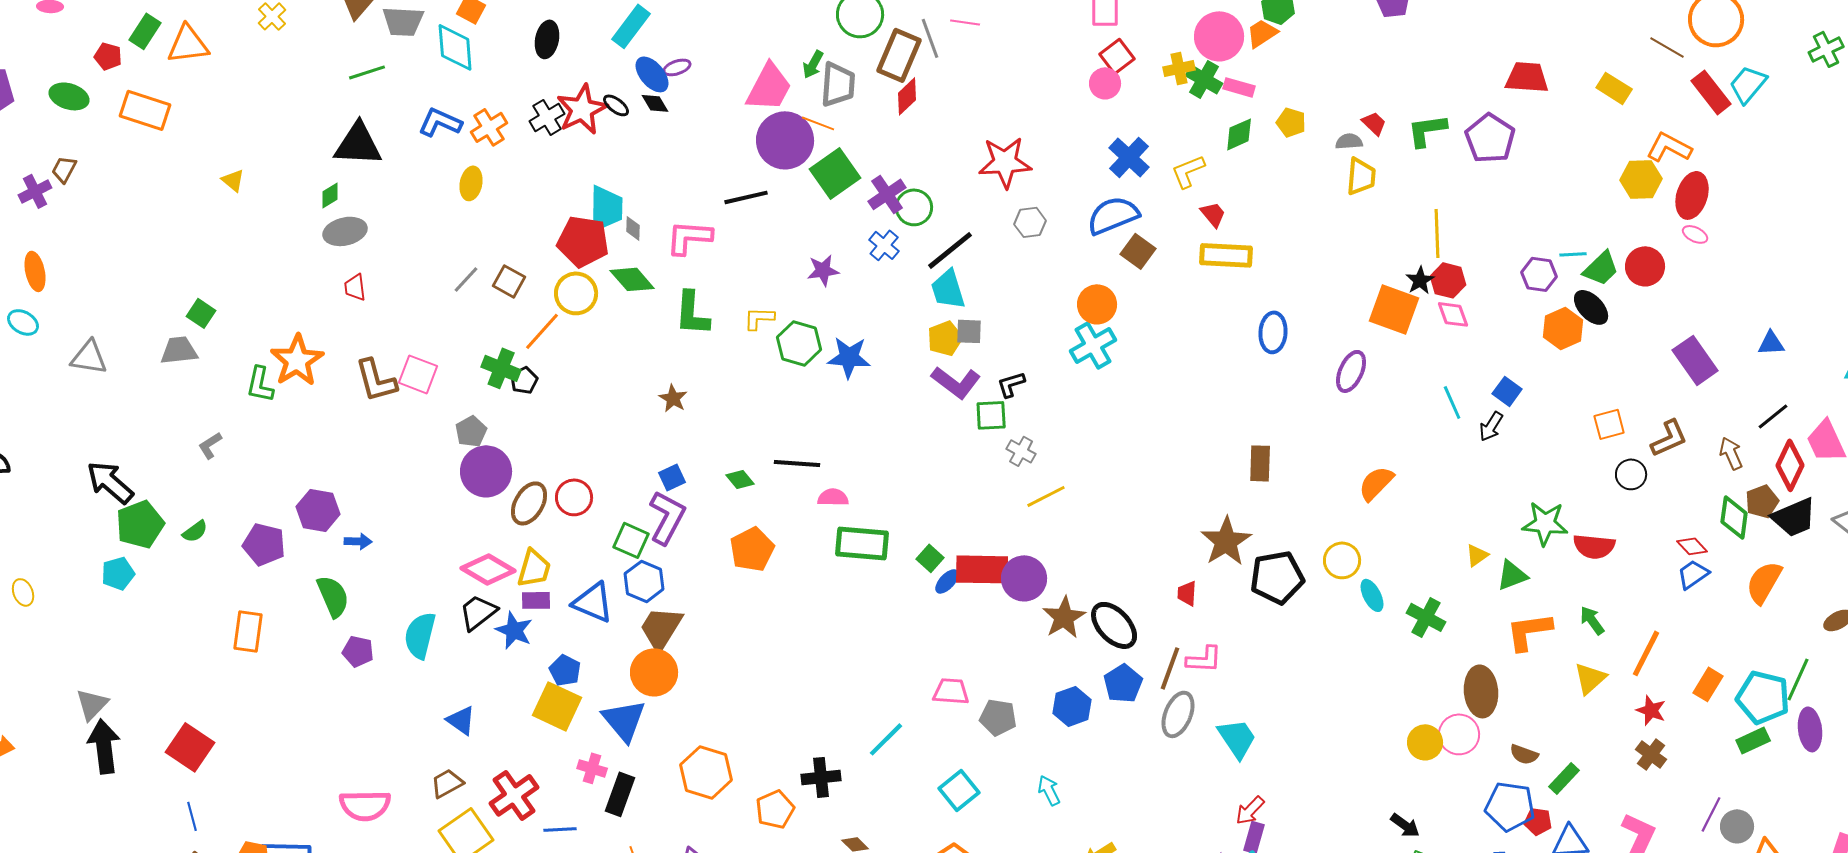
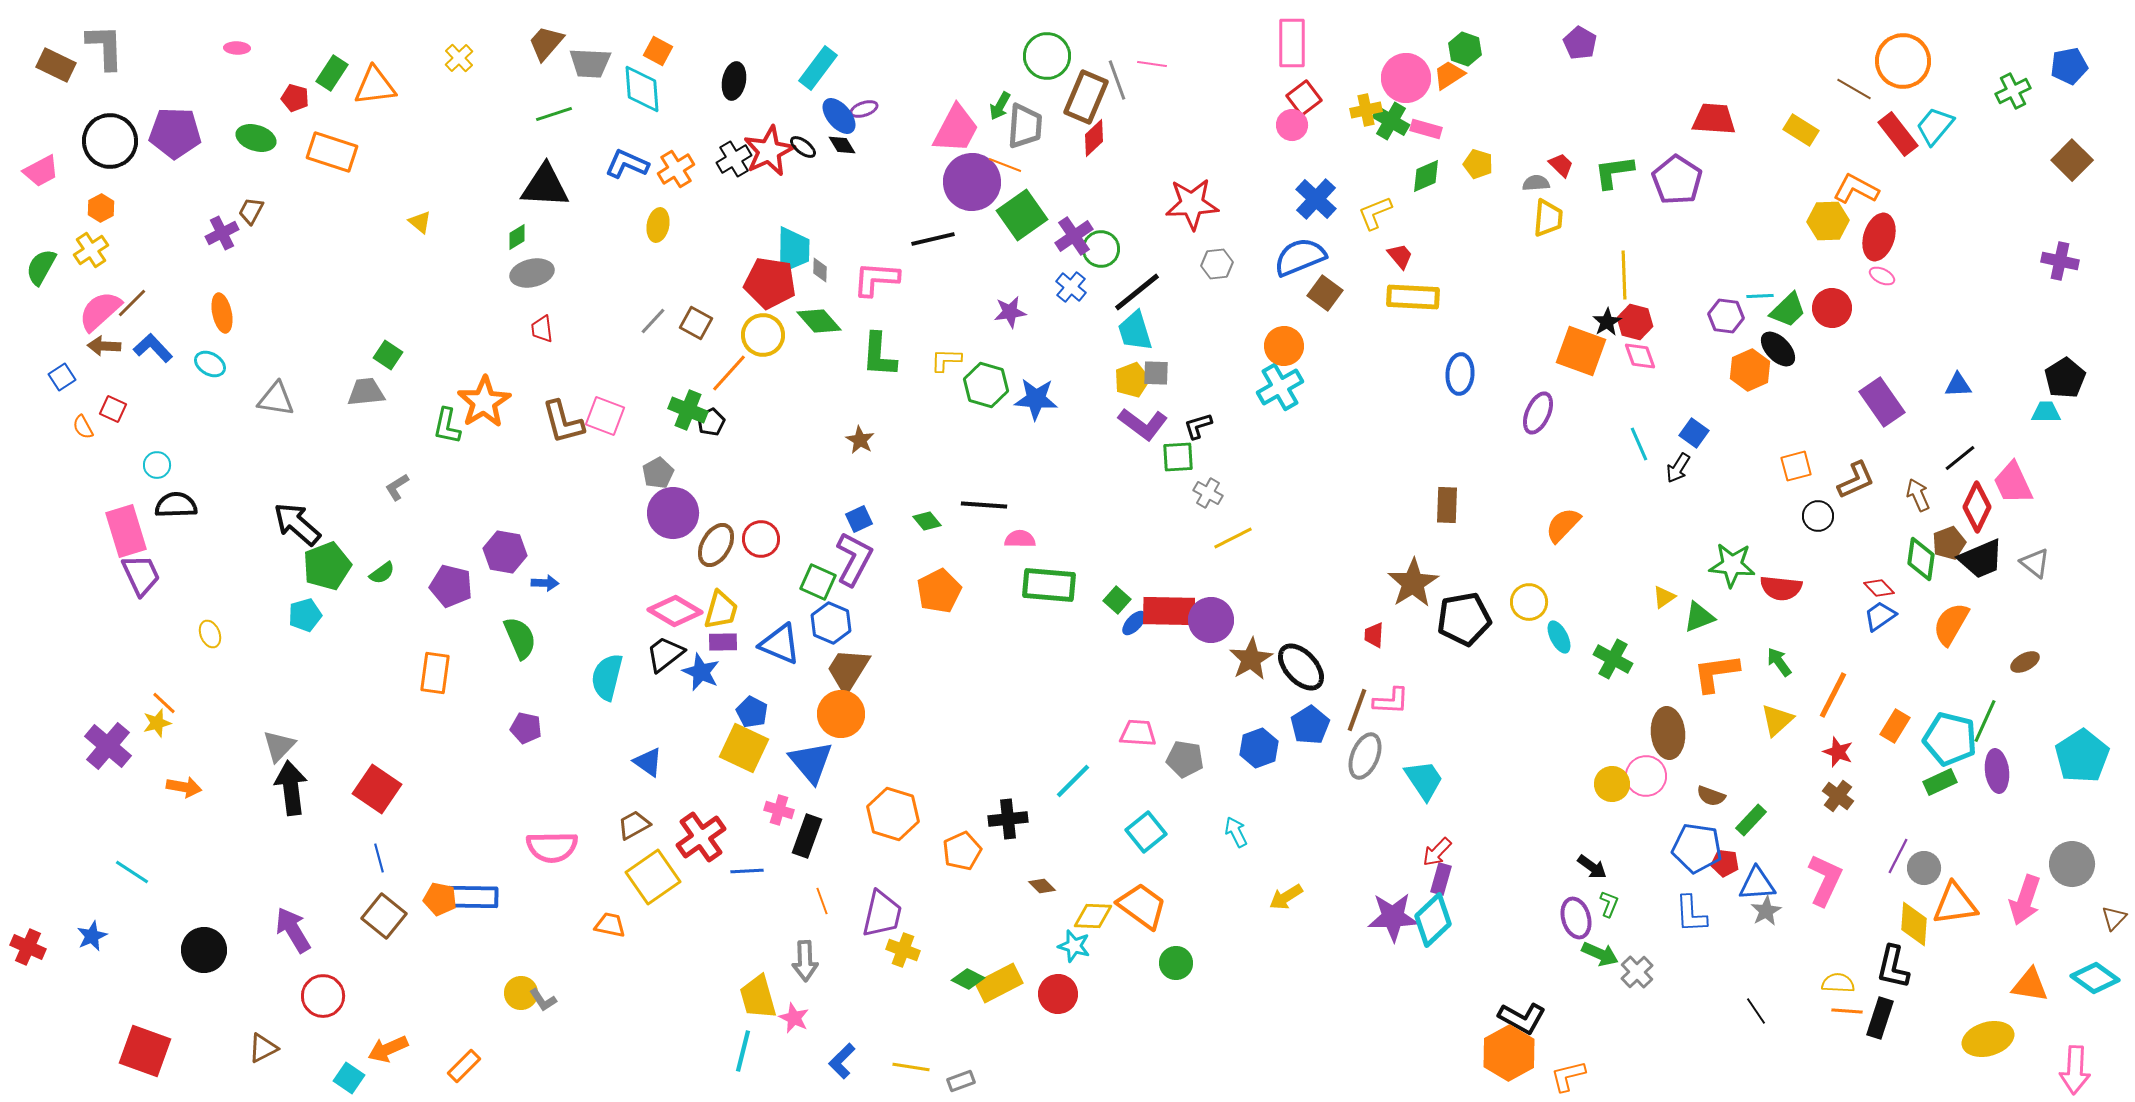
purple pentagon: (358, 651) -> (526, 728), moved

